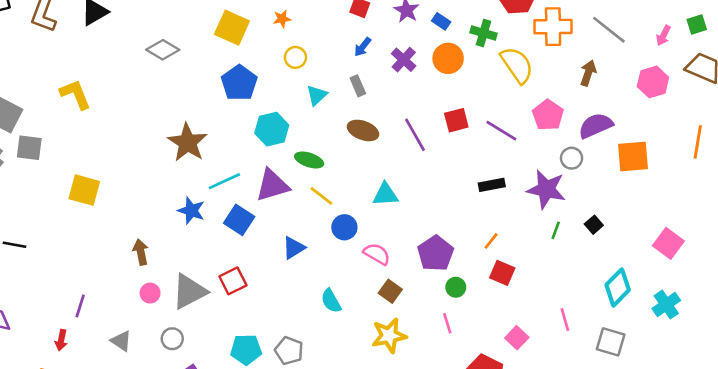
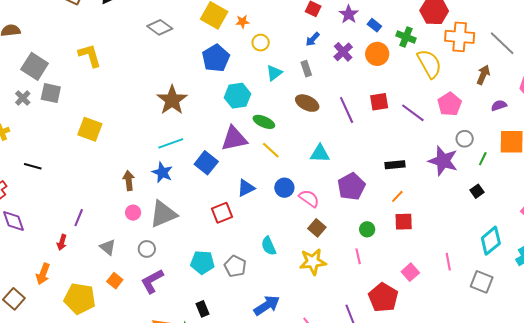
orange star: (282, 19) -> (242, 22), moved
purple semicircle: (596, 126) -> (499, 105), moved, size x0.6
cyan line: (224, 181) -> (171, 143), moved
black rectangle: (492, 185) -> (395, 165), moved
blue star: (191, 211) -> (162, 172), moved
blue circle: (344, 227) -> (284, 188), moved
green line: (556, 230) -> (483, 159), moved
purple pentagon: (436, 253) -> (351, 187), moved
red square: (502, 273) -> (404, 222), turned -30
red square: (233, 281) -> (222, 213), moved
cyan semicircle: (331, 301) -> (269, 246), moved

